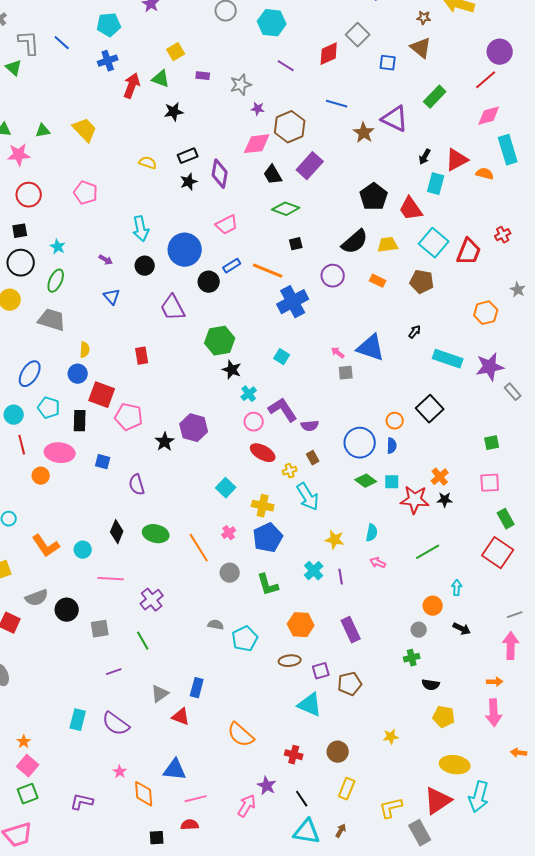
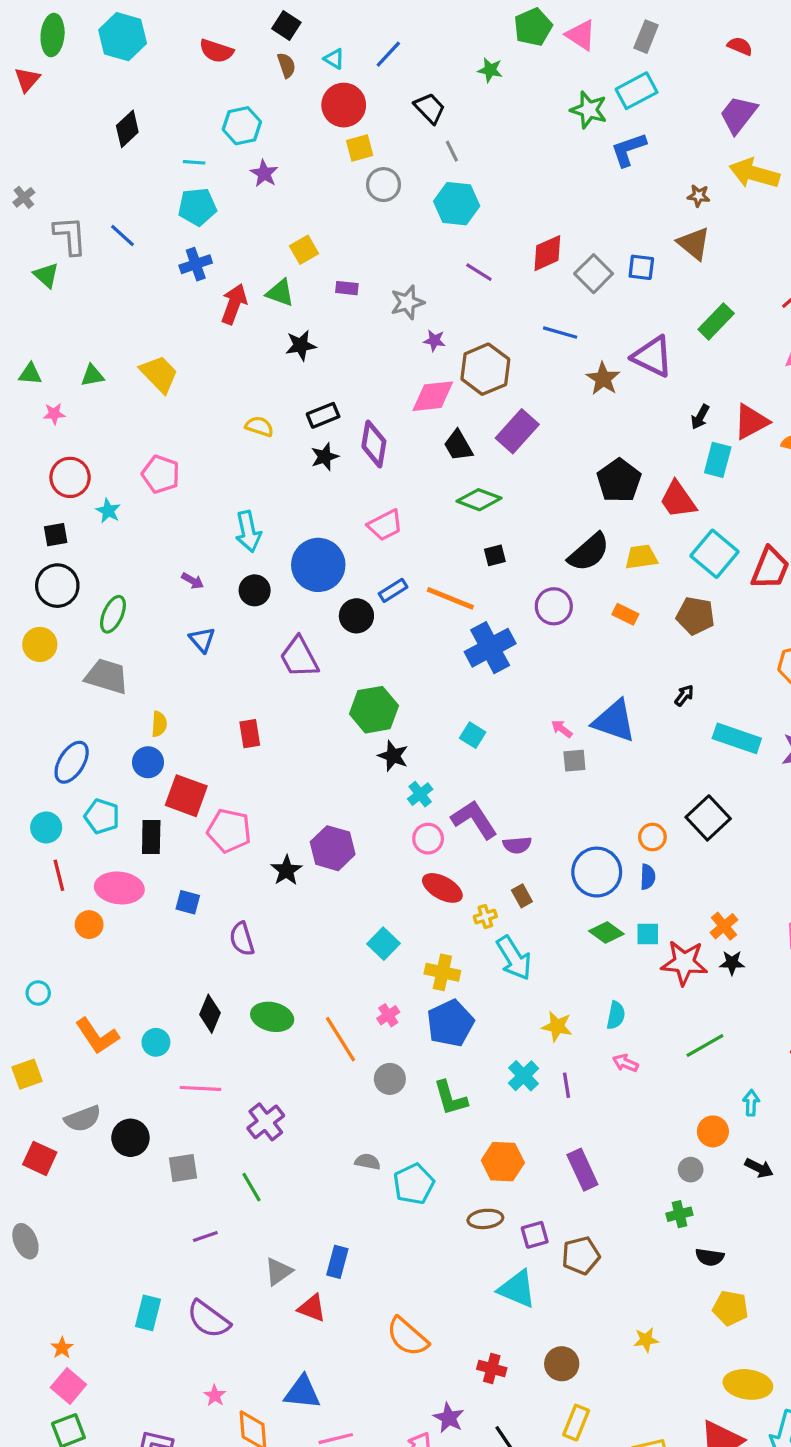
gray square: (358, 35) -> (594, 274), moved
pink star: (19, 155) -> (54, 414), size x0.6
cyan star: (58, 247) -> (108, 511), moved

